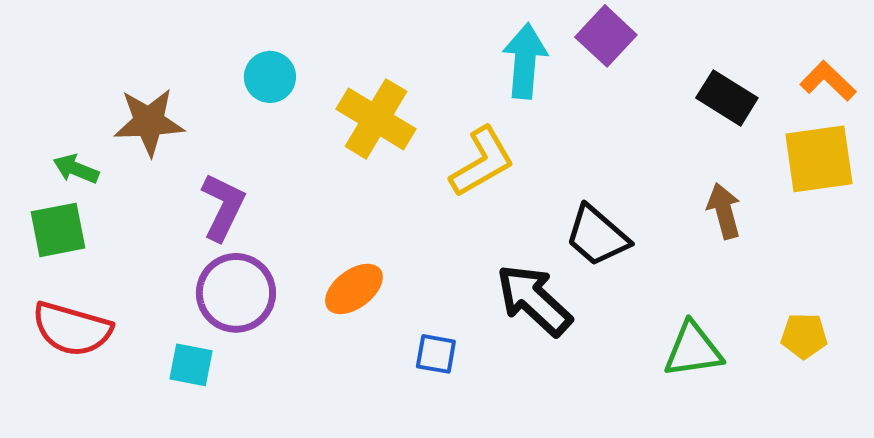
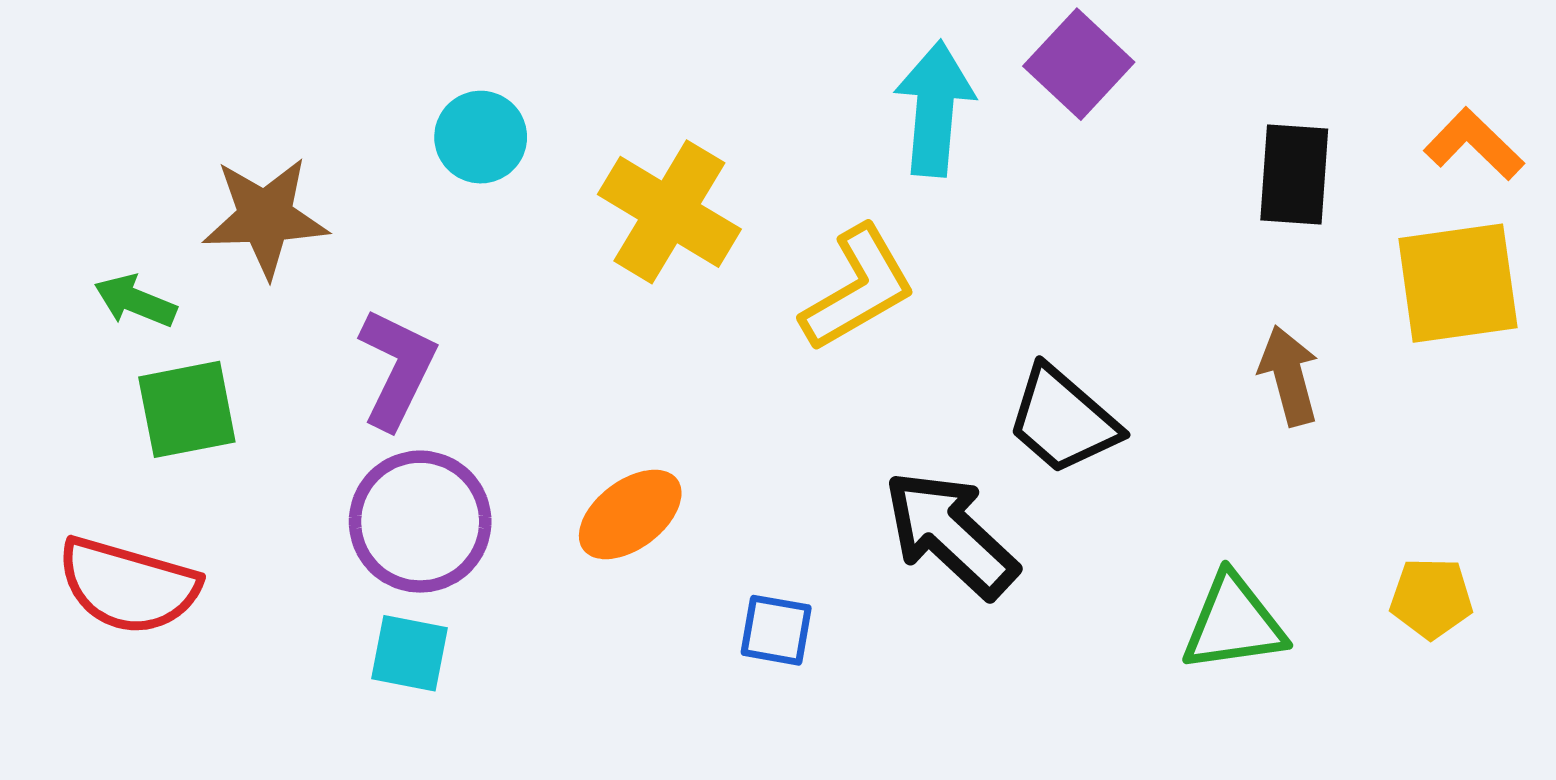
black rectangle: (727, 98) -> (1294, 174), turned 62
green square: (58, 230) -> (187, 409), moved
cyan square: (191, 365) -> (409, 653), moved

